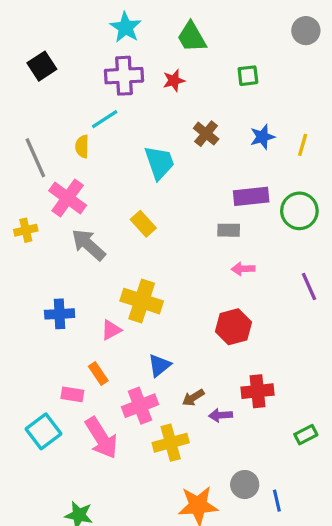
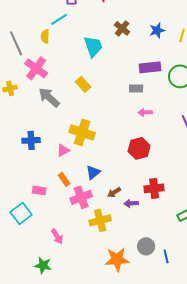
orange rectangle: (98, 373) -> (64, 179), moved
pink arrow: (101, 438) -> (57, 236), moved, size x0.6

